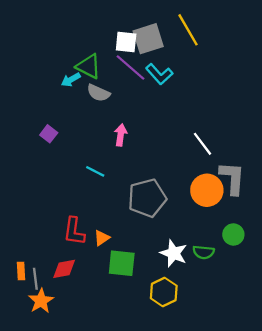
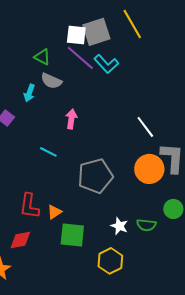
green triangle: (88, 66) -> (42, 57), size x0.7
cyan arrow: (71, 80) -> (29, 93), moved, turned -42
white star: (174, 253) -> (119, 226), size x0.7

